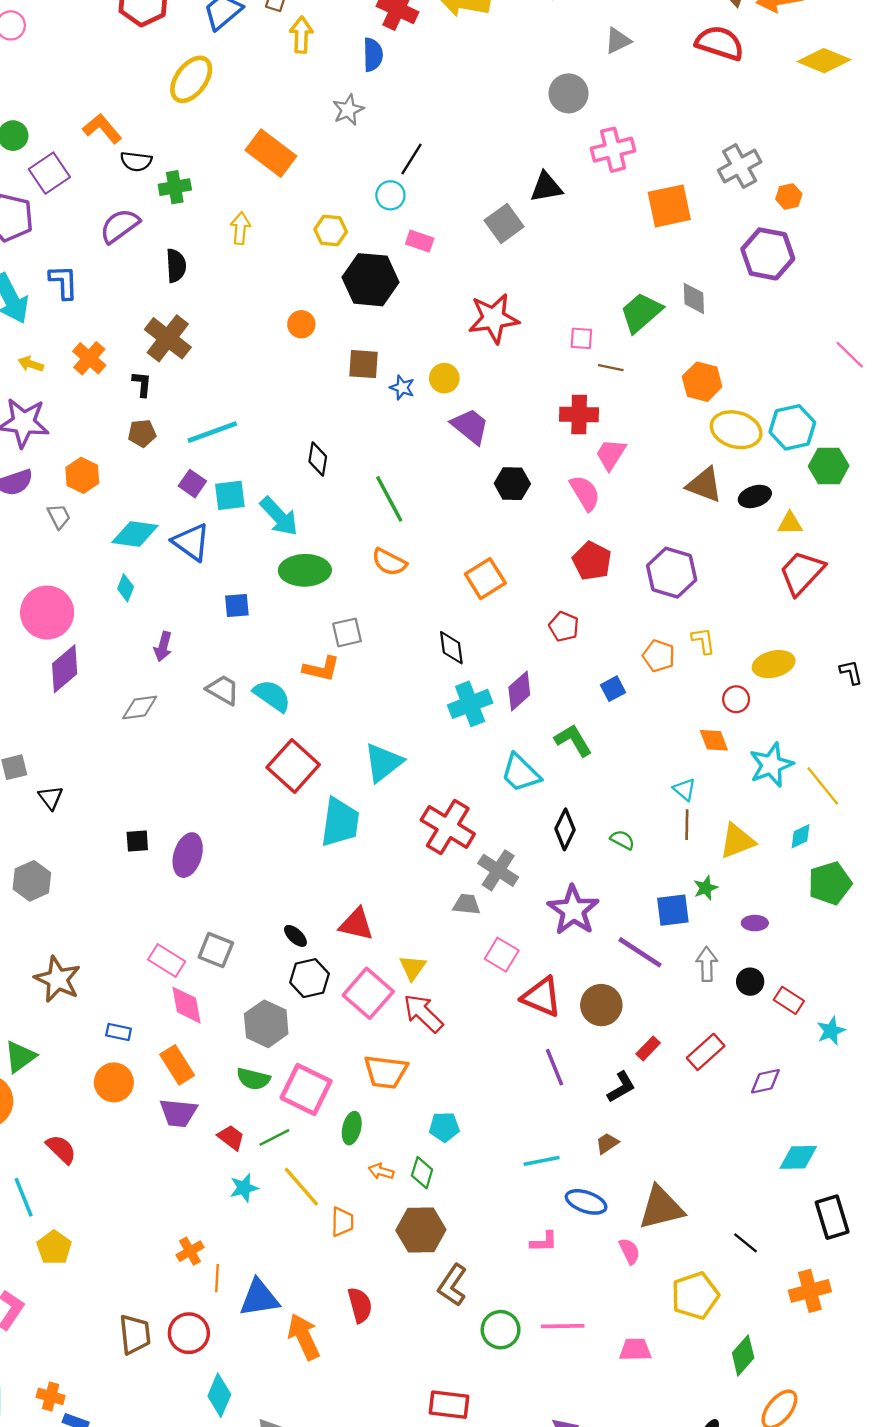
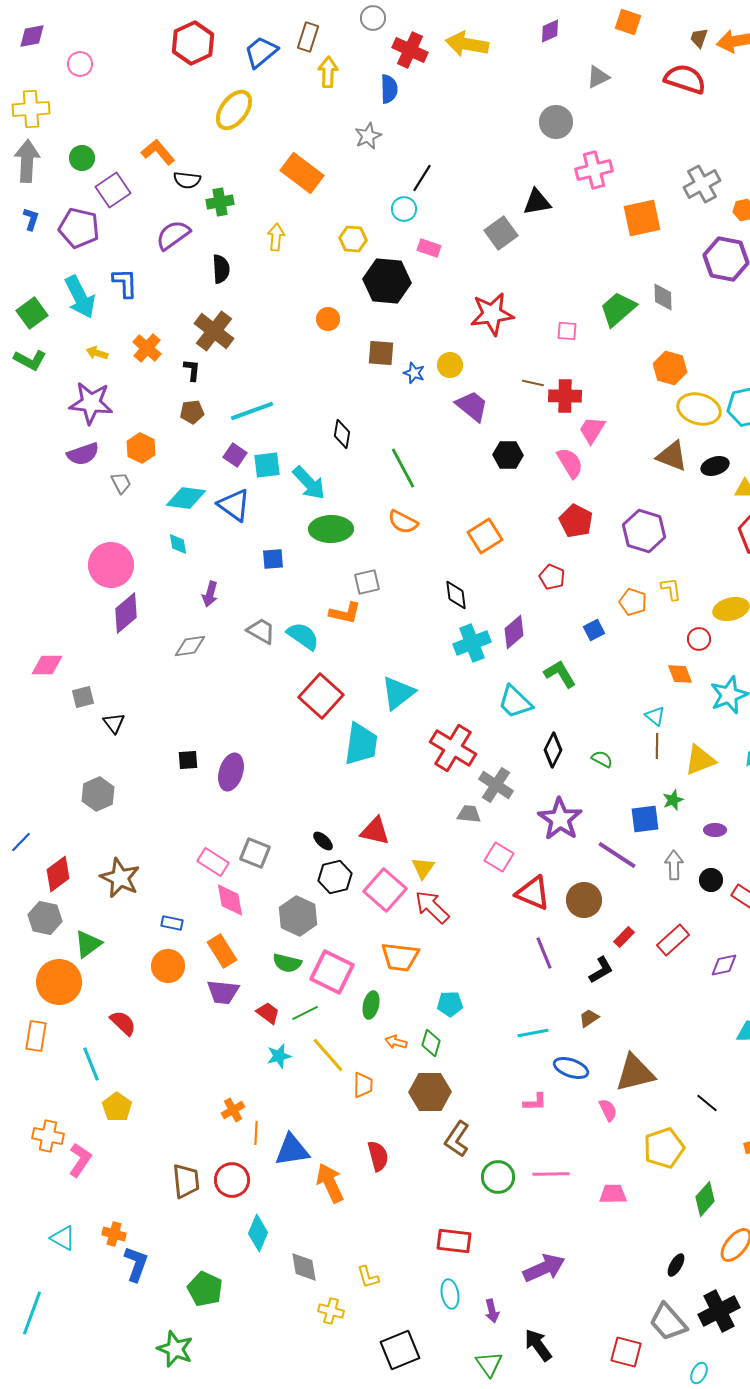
brown line: (611, 368) -> (533, 383), moved
cyan diamond: (126, 588) -> (178, 544), turned -30

